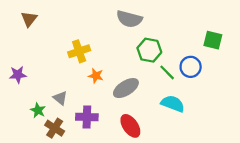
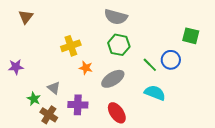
green hexagon: (149, 50) -> (119, 45), moved

